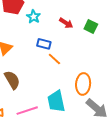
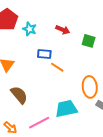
green square: (91, 26) -> (89, 41), moved
cyan trapezoid: (56, 101) -> (66, 109), turned 100

